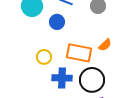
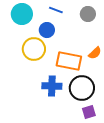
yellow circle: (44, 57) -> (34, 49), moved, size x1.5

